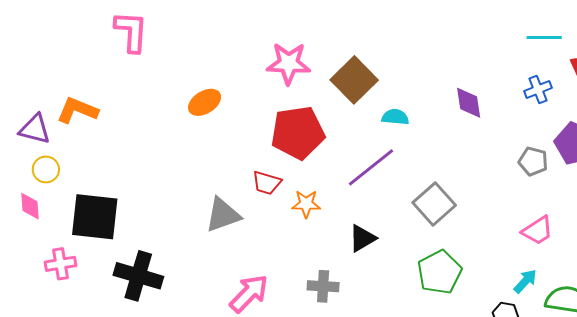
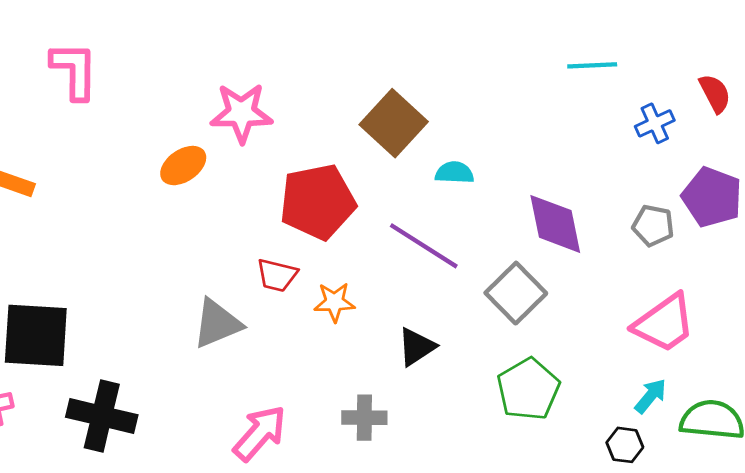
cyan line: (544, 38) -> (592, 65), moved
pink star: (289, 63) -> (241, 113), moved
purple diamond: (469, 103) -> (555, 224), moved, size x1.4
purple line: (371, 167) -> (424, 246), turned 74
pink trapezoid: (538, 231) -> (664, 323), size x1.4

